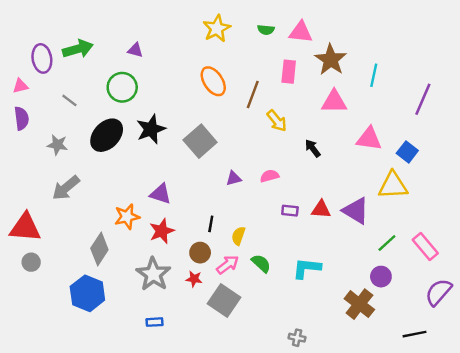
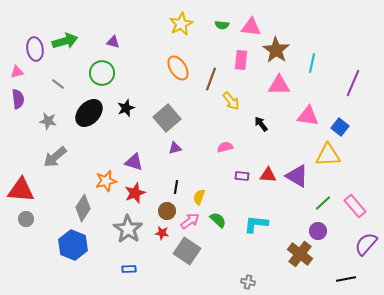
black star: (151, 129) -> (126, 108), size x0.7
purple triangle: (234, 178) -> (175, 148), moved

